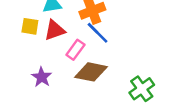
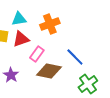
blue line: (98, 33) -> (75, 57), moved

